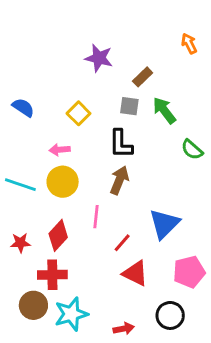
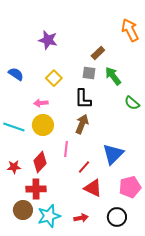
orange arrow: (189, 44) -> (130, 30), size x1.6
purple star: (99, 58) -> (48, 40), moved
red arrow: (124, 329) -> (81, 218), moved

